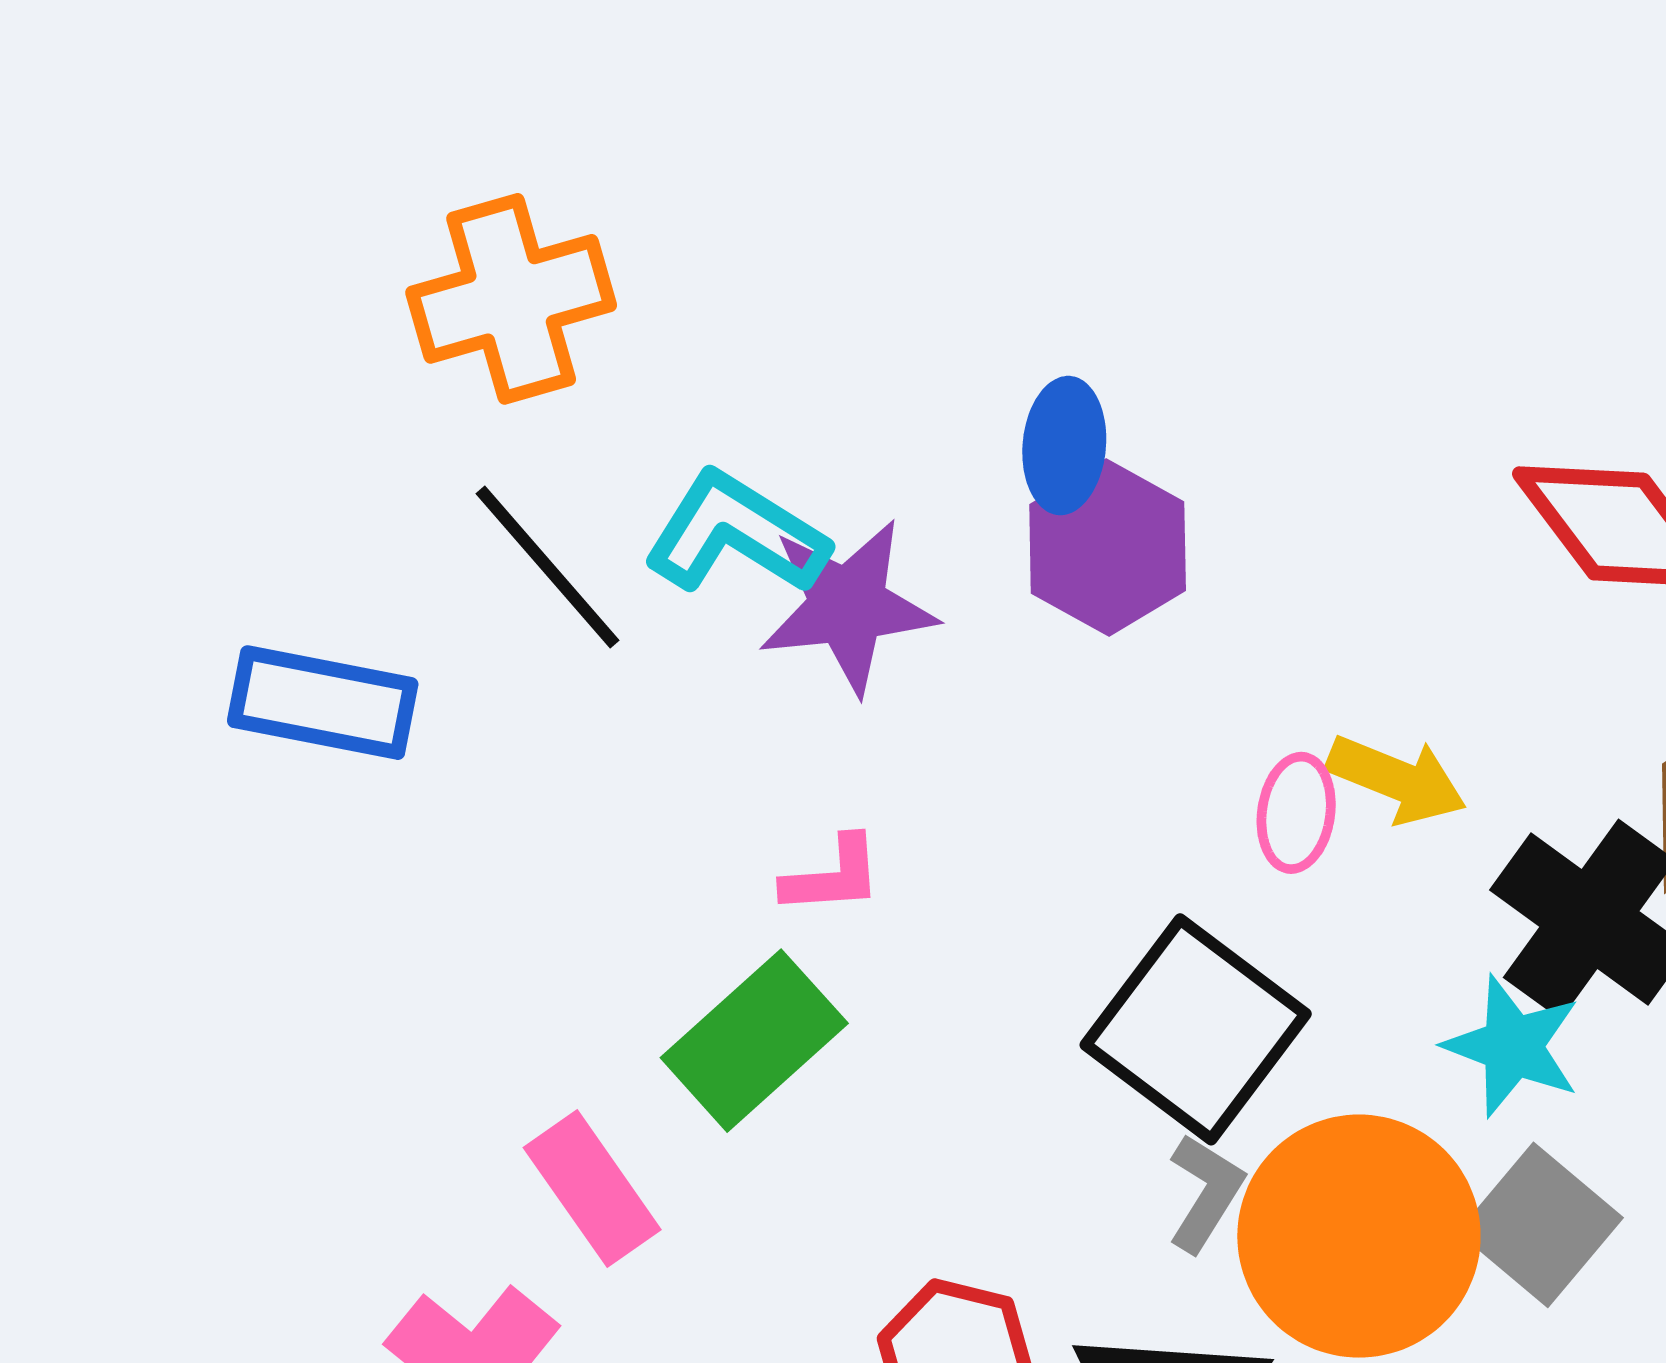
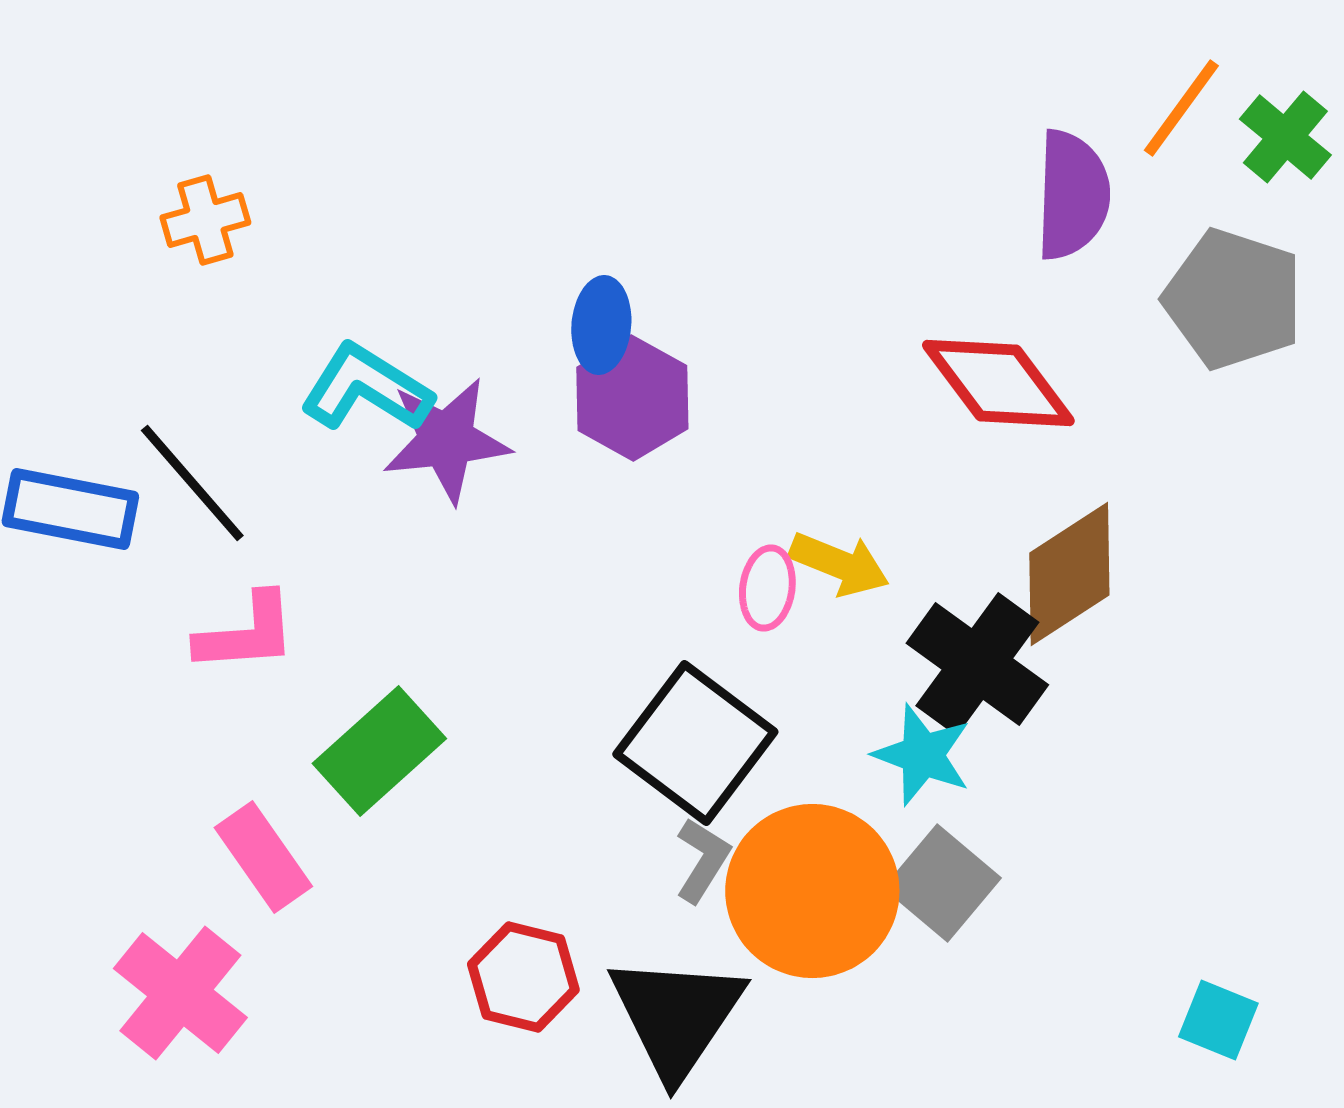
orange cross: (511, 299) -> (205, 220), size x0.6
black line: (548, 567) -> (192, 483), moved
pink L-shape: (832, 876) -> (246, 633), moved, size x1.4

